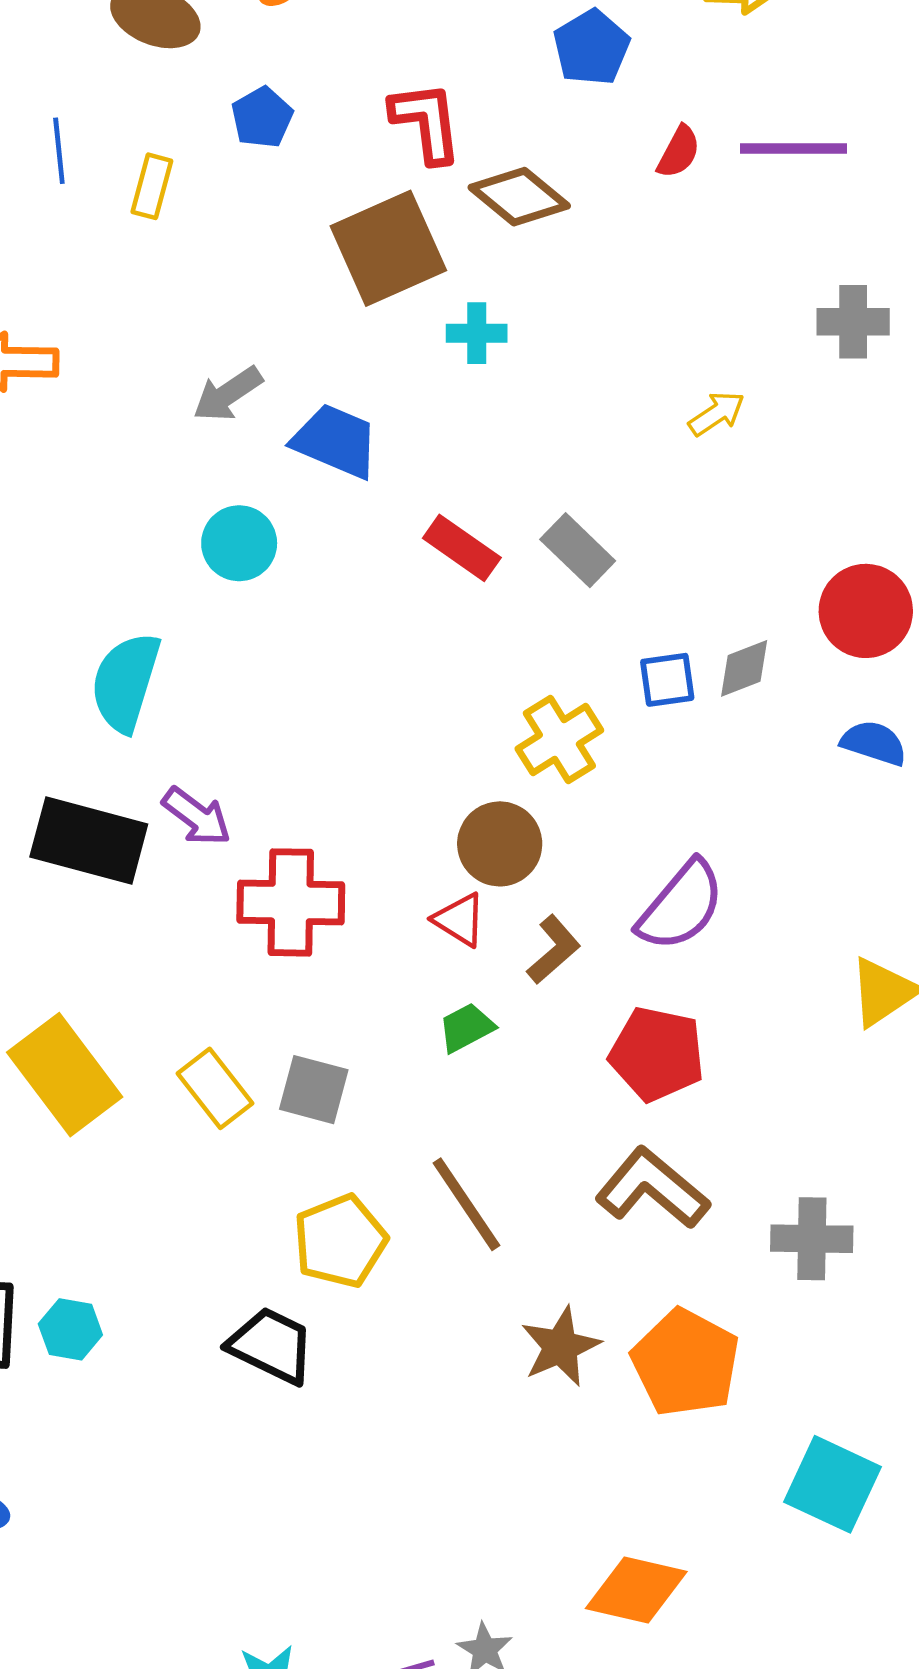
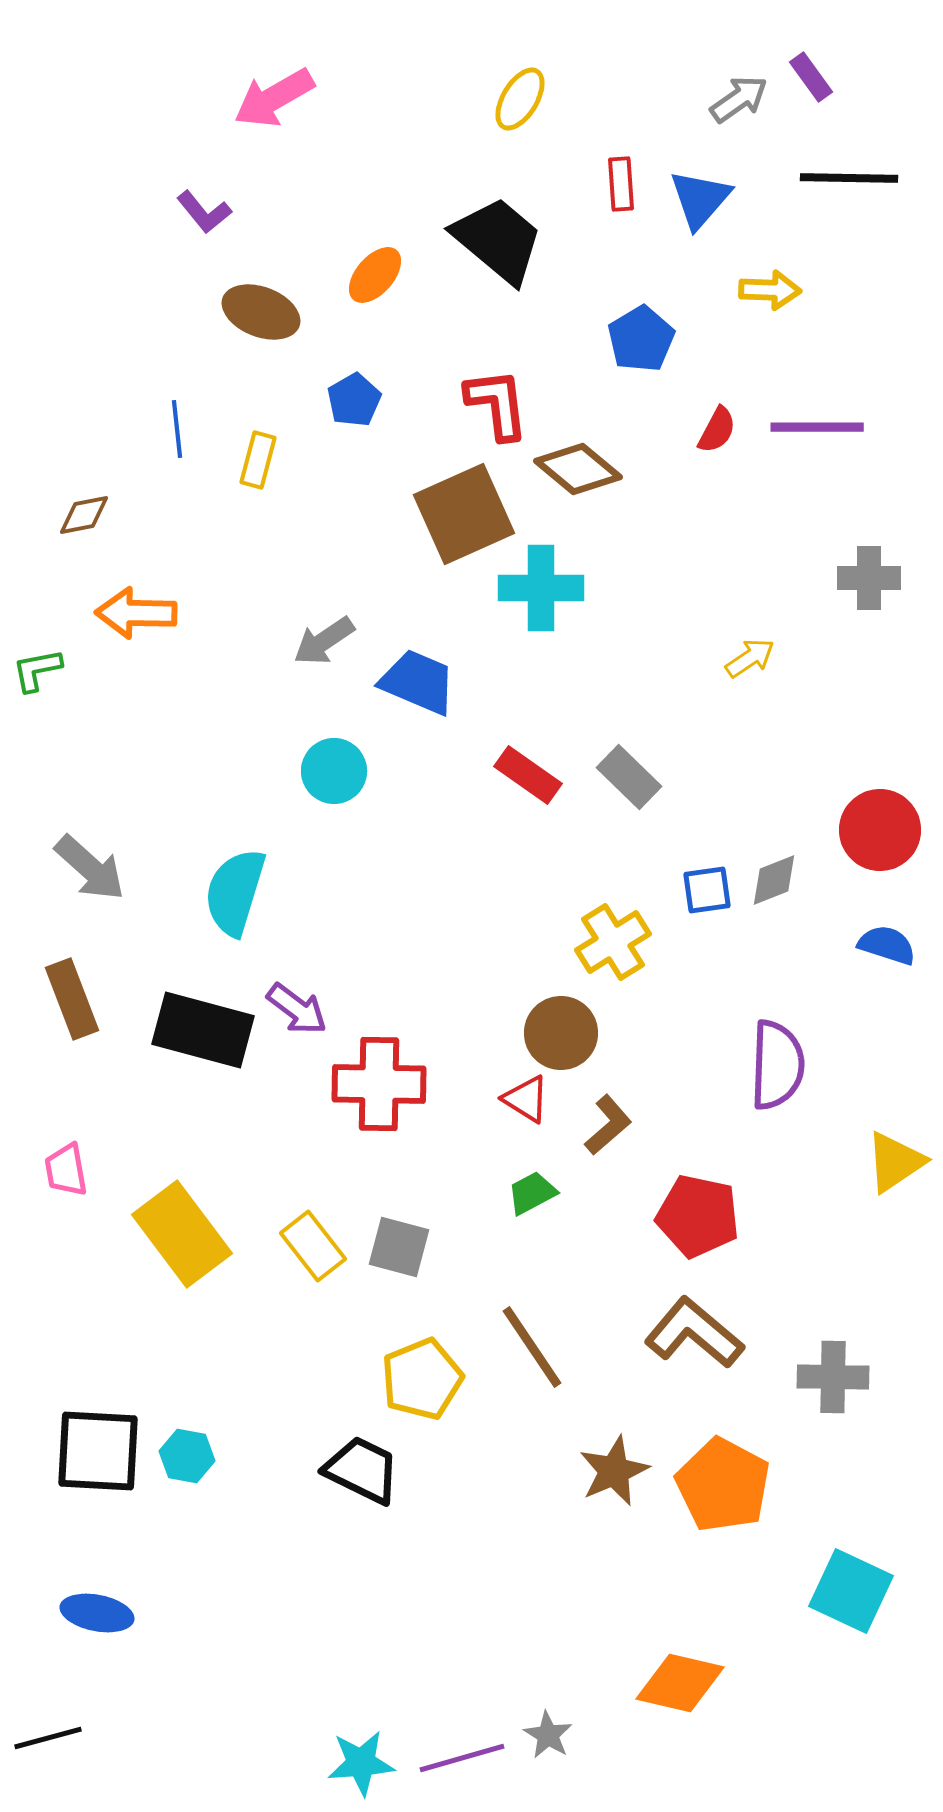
cyan cross: (477, 333) -> (541, 588), size x1.6
purple semicircle: (681, 906) -> (777, 1065), moved, turned -38

